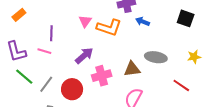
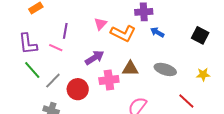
brown triangle: (132, 69) -> (130, 69), moved

